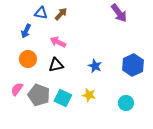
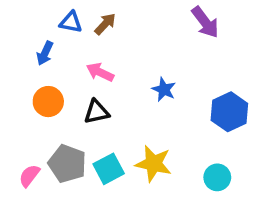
blue star: (95, 66) -> (164, 89), moved
pink semicircle: (17, 89) -> (29, 176), moved
yellow star: (89, 95) -> (153, 164), size x1.5
cyan square: (63, 98) -> (109, 169), turned 36

